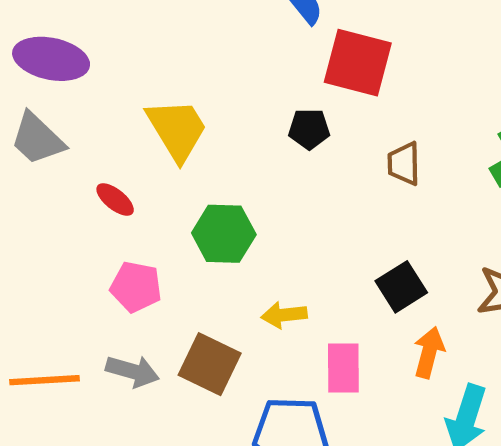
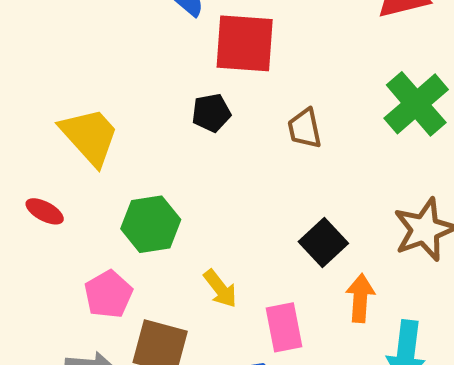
pink pentagon: (136, 287) -> (108, 294), moved, turned -30
yellow arrow: (284, 315) -> (220, 289), turned -111

